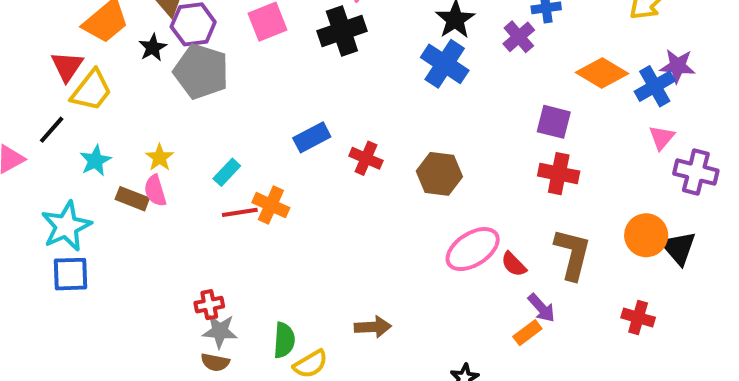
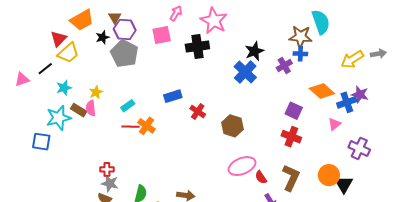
pink triangle: (662, 138) -> (335, 124), moved
cyan star: (66, 226) -> (59, 118), moved

